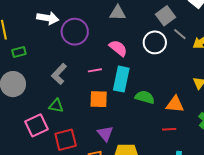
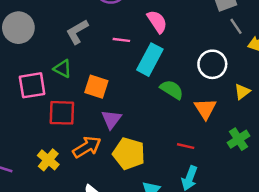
white circle: (155, 42) -> (212, 64), moved
orange square: (99, 99) -> (96, 87), moved
orange triangle: (175, 104) -> (205, 109), turned 36
red line: (169, 129) -> (186, 146), moved

